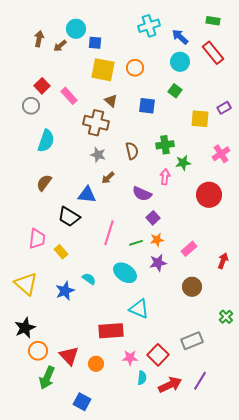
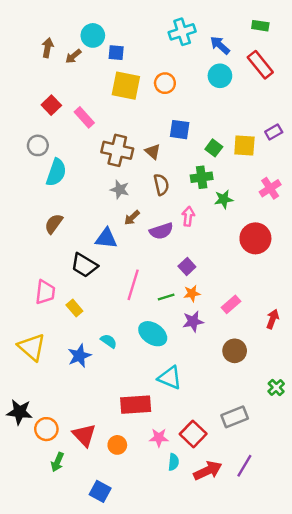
green square: (175, 91) -> (214, 148), moved
brown triangle: (111, 101) -> (153, 152), moved
gray circle: (31, 106) -> (38, 145), moved
pink arrow: (165, 177) -> (188, 216), moved
purple semicircle: (142, 194) -> (161, 231), moved, turned -42
black star: (25, 328) -> (19, 412), moved, turned 30
green arrow: (47, 378) -> (57, 462), size x0.7

